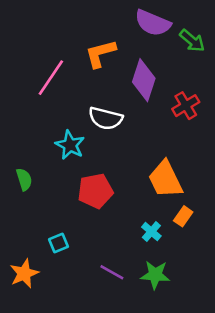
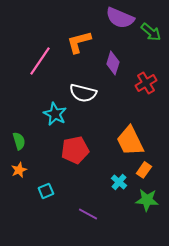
purple diamond: (144, 80) -> (113, 63), size x0.7
orange star: (24, 274) -> (19, 170), moved, size x0.7
green star: (155, 275) -> (147, 200), moved

